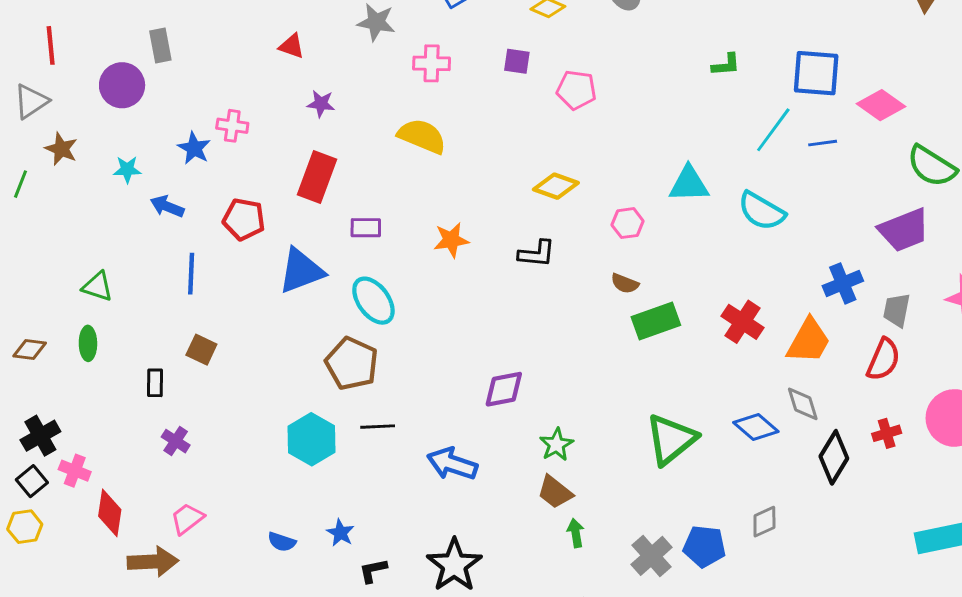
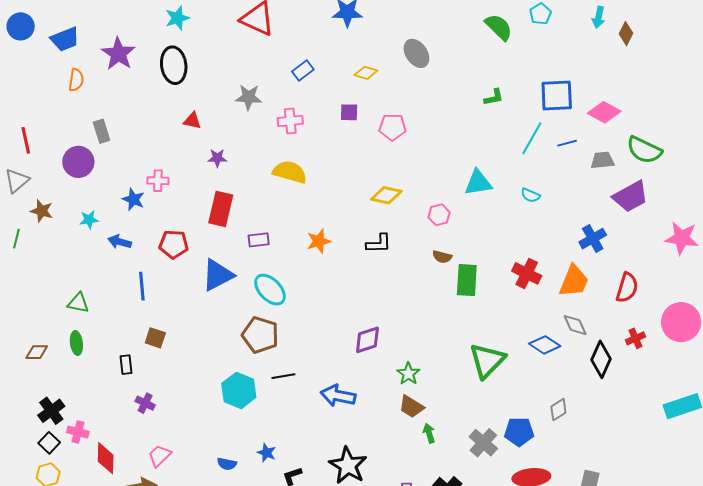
cyan semicircle: (761, 211) -> (530, 195), size x0.6
gray trapezoid: (897, 310) -> (603, 160), moved, turned 80
green rectangle: (656, 321) -> (467, 280), turned -60

